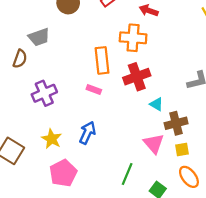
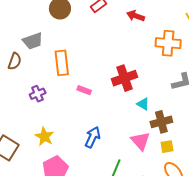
orange cross: (133, 38) -> (168, 43), moved
orange rectangle: (102, 60) -> (62, 63), moved
purple cross: (44, 93) -> (38, 94), size x0.7
blue arrow: (87, 133) -> (93, 137), moved

